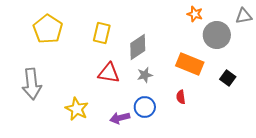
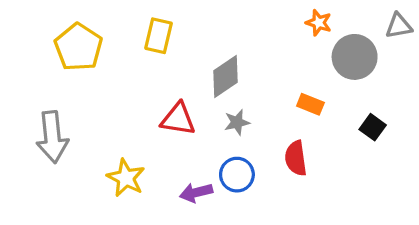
yellow rectangle: (102, 33) -> (159, 36), moved
orange rectangle: (190, 64) -> (310, 104), size x0.6
red semicircle: (181, 97) -> (296, 158), size x1.5

